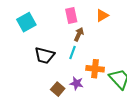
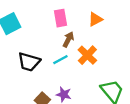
cyan line: (72, 52) -> (60, 60), turned 40
orange cross: (95, 69) -> (87, 55), moved, turned 36

